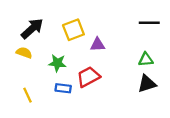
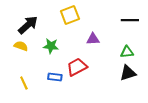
yellow square: (73, 30) -> (70, 15), moved
purple triangle: (98, 45) -> (93, 39), moved
green star: (57, 63) -> (51, 46), moved

